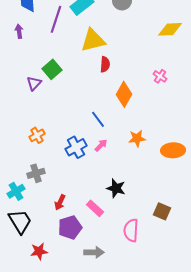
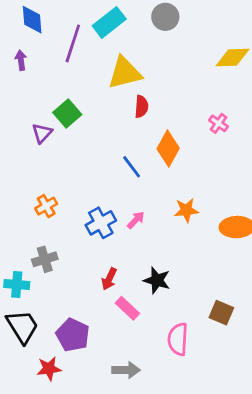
blue line: (98, 119) -> (132, 167), moved
cyan cross: (16, 191) -> (17, 285), turned 36
red arrow: (60, 202) -> (109, 279), moved
purple pentagon: (70, 227) -> (73, 335), moved, turned -30

